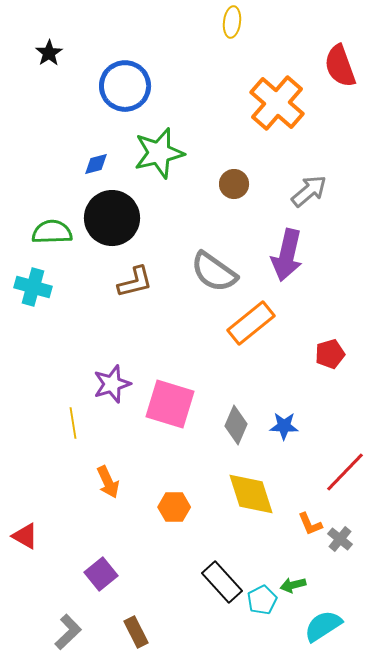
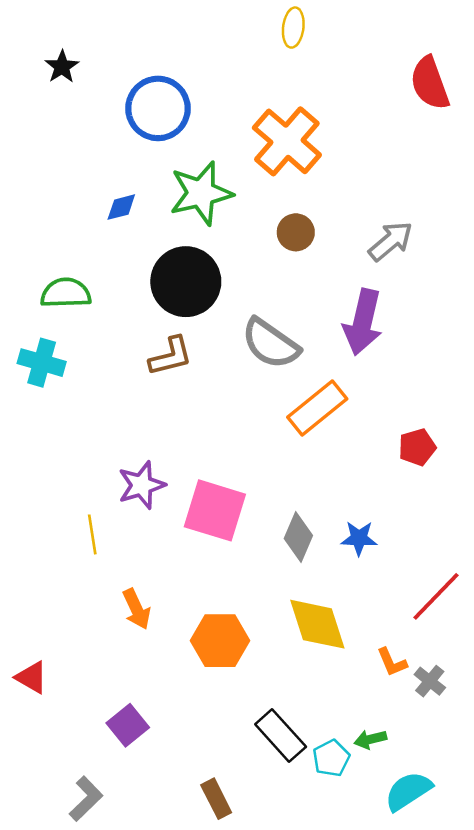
orange cross: (277, 103) -> (287, 141), moved
black circle: (112, 218) -> (186, 282), moved
orange hexagon: (174, 507) -> (220, 641), size x1.4
brown rectangle: (136, 632) -> (216, 799), moved

